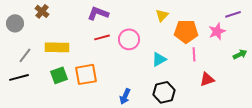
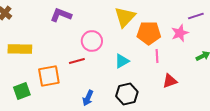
yellow triangle: (162, 15) -> (125, 17), size x1.6
red line: (102, 37) -> (77, 61), moved
green square: (59, 75) -> (22, 91), moved

